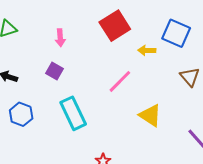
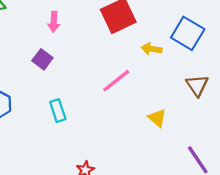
cyan rectangle: (73, 113) -> (58, 111), size x0.6
yellow triangle: (150, 115) -> (157, 118), moved, size x0.7

